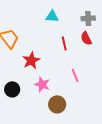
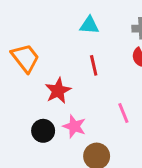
red line: (64, 43) -> (94, 65), moved
black circle: (12, 89) -> (43, 131), moved

